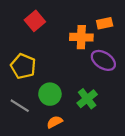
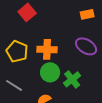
orange cross: (81, 37) -> (47, 49), moved
green circle: (50, 94) -> (50, 72), moved

